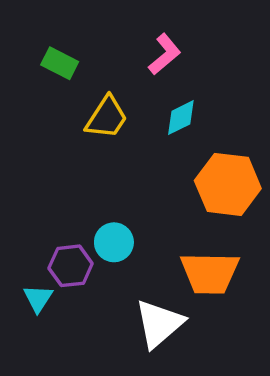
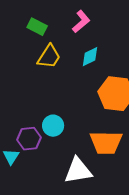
green rectangle: (60, 63) -> (37, 27), moved
white triangle: (159, 324) -> (78, 171), turned 32

